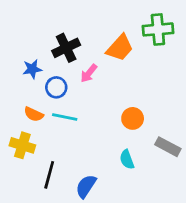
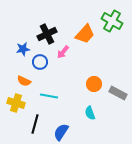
green cross: (158, 29) -> (112, 21), turned 35
cyan line: (65, 117) -> (49, 96), moved
gray rectangle: (168, 147) -> (118, 93), moved

